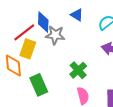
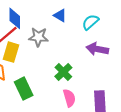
blue diamond: (43, 22) -> (15, 18), moved

